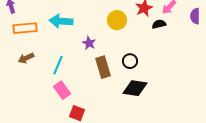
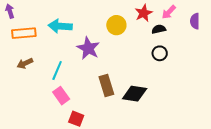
purple star: (89, 43) -> (88, 48), size x1.6
black circle: (130, 61) -> (160, 53), moved
brown rectangle: (103, 67) -> (106, 85), moved

